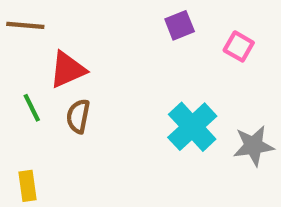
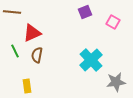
gray star: (253, 146) -> (116, 82), moved
yellow rectangle: (27, 186) -> (27, 86), moved

